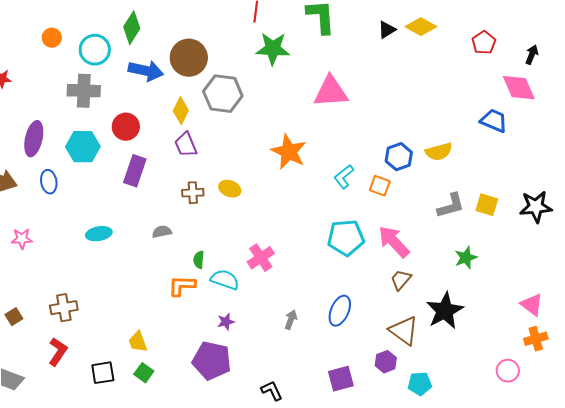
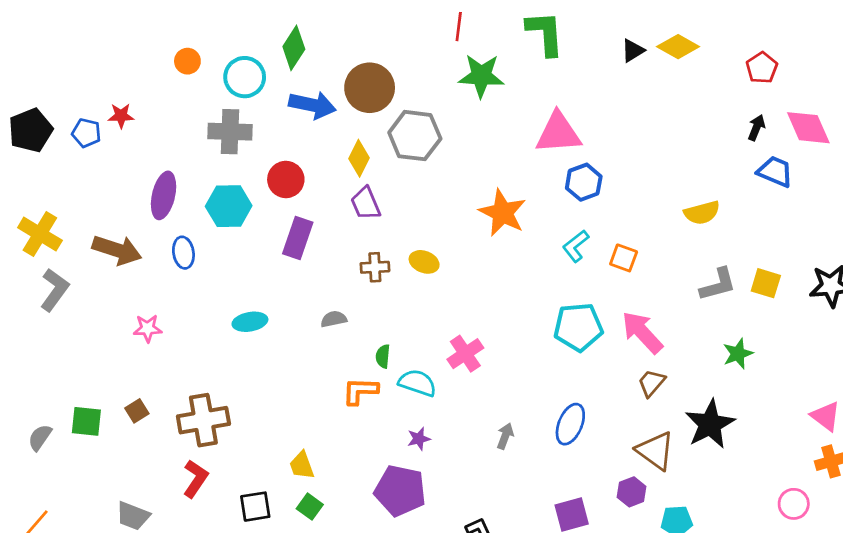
black arrow: (532, 55) -> (756, 128), moved
blue hexagon: (399, 157) -> (584, 182), moved
brown cross: (64, 308) -> (203, 420), size x1.4
brown square: (14, 317) -> (137, 411), moved

